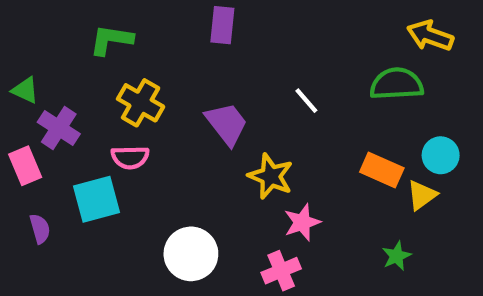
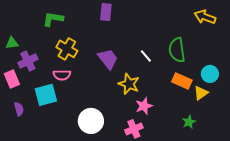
green semicircle: (397, 84) -> (177, 50), moved, turned -95
green triangle: (25, 90) -> (12, 43), turned -32
white line: (306, 101) -> (146, 56), moved
purple cross: (59, 128) -> (28, 61), turned 30

